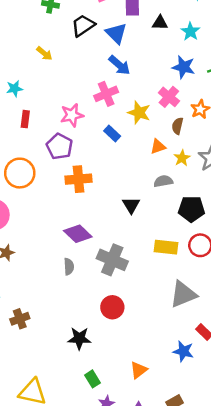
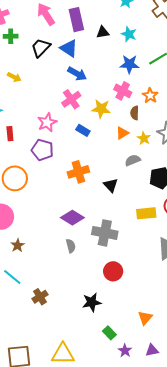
orange cross: (79, 179) -> (78, 172), moved

